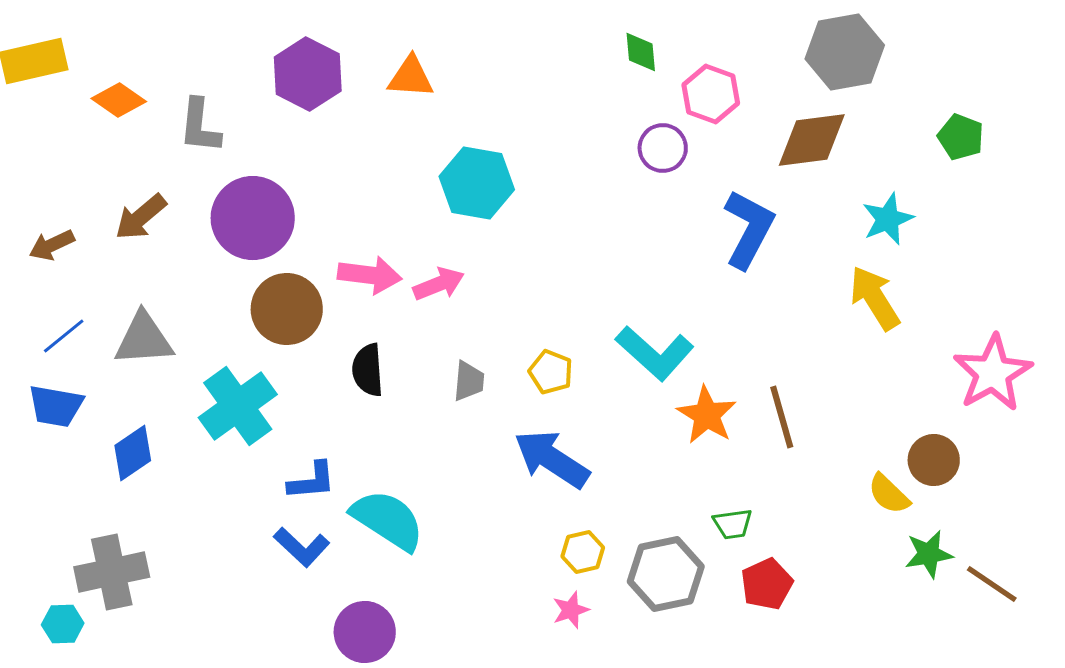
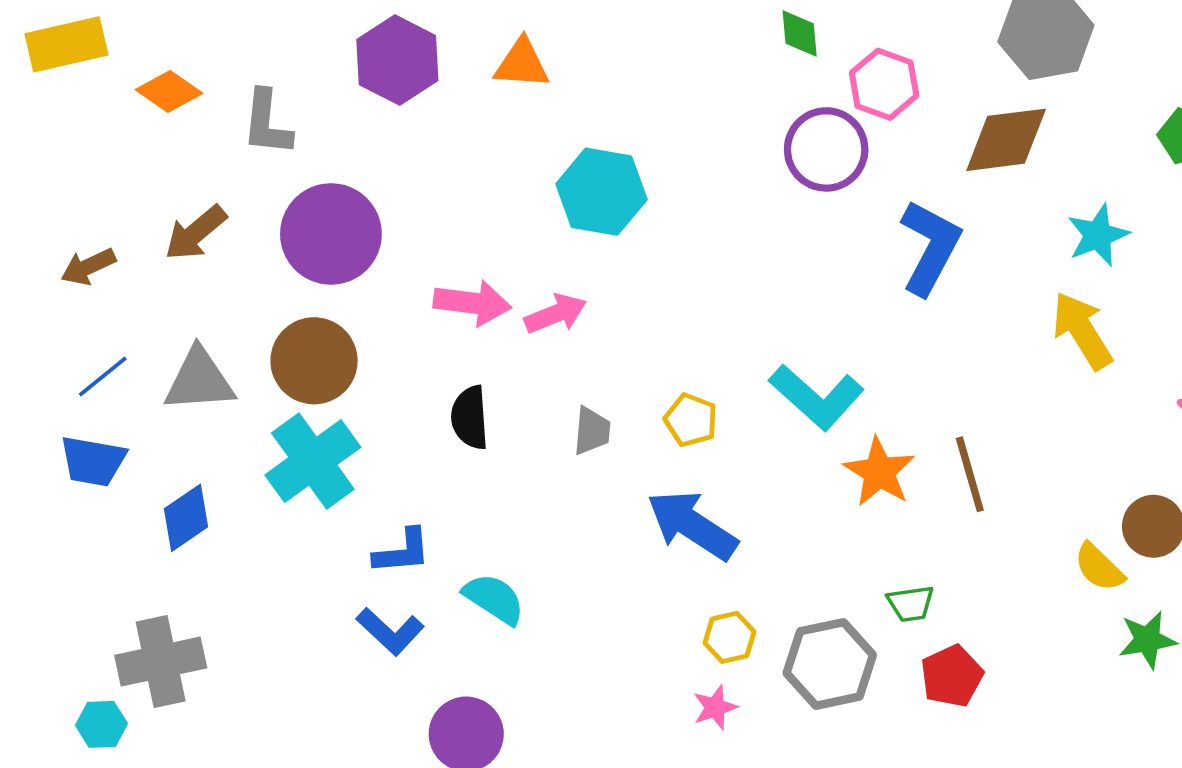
purple circle: (663, 148) -> (826, 149), size x1.4
brown circle: (287, 309) -> (314, 361), moved
cyan semicircle: (388, 520) -> (494, 599), size x0.7

